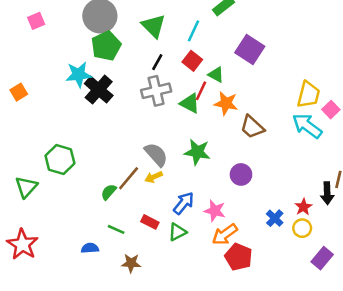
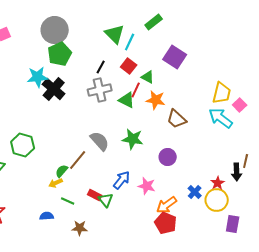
green triangle: (154, 26) -> (115, 34), moved
yellow arrow: (154, 177) -> (56, 183), moved
yellow circle: (302, 228) -> (217, 200), size x1.5
green triangle: (177, 232) -> (106, 200), moved, turned -42
orange arrow: (225, 234) -> (167, 205), moved
purple rectangle: (322, 258) -> (233, 224), turned -30

